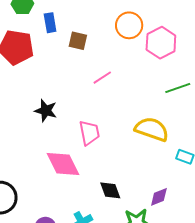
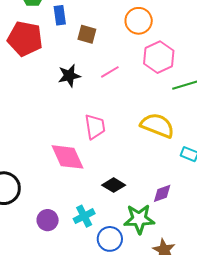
pink hexagon: (161, 43) -> (159, 57), moved
black star: (46, 111) -> (69, 76), moved, turned -30
black diamond: (110, 190) -> (114, 185), turned -40

